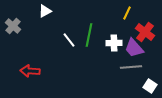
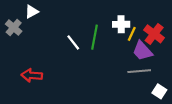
white triangle: (45, 11) -> (32, 12), moved
yellow line: (127, 13) -> (132, 34), moved
white cross: (114, 43) -> (121, 24), moved

